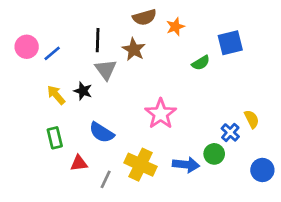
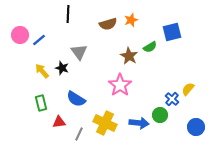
brown semicircle: (145, 17) -> (108, 24), moved
black line: (98, 40) -> (68, 14), moved
brown star: (134, 49) -> (129, 56), moved
yellow semicircle: (252, 119) -> (188, 89), turned -112

